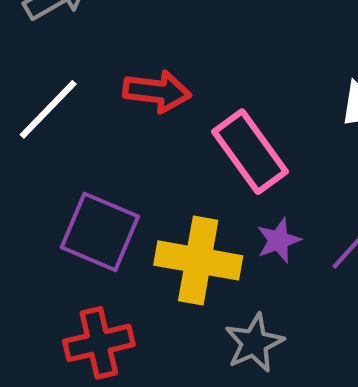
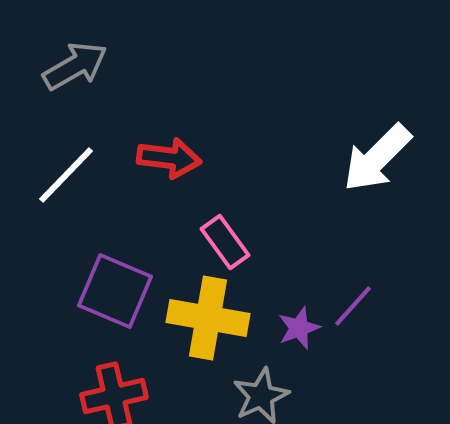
pink rectangle: (250, 152) -> (225, 242), moved, size x0.7
purple star: (279, 240) -> (299, 328), moved

